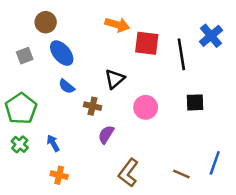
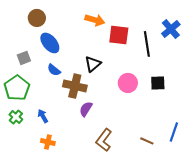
gray square: (25, 56) -> (24, 58), moved
brown cross: (93, 106) -> (75, 86), size x1.6
pink circle: (146, 107) -> (128, 83), moved

